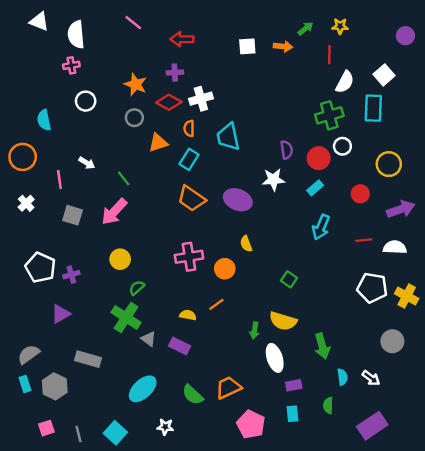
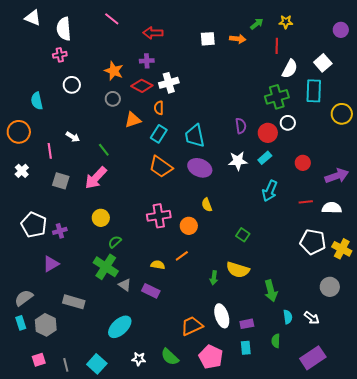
cyan trapezoid: (228, 137) -> (195, 136), moved
yellow circle: (389, 164) -> (342, 114), moved
white star: (273, 180) -> (238, 161), moved
white ellipse: (275, 358) -> (222, 316), moved
green semicircle: (193, 395) -> (170, 357), moved

